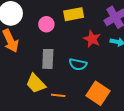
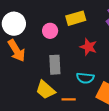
red star: (92, 39) -> (88, 47), moved
cyan semicircle: (78, 64) -> (85, 78), moved

